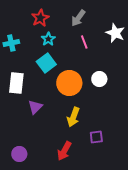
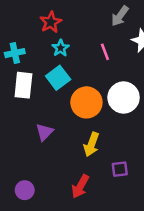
gray arrow: (78, 18) -> (120, 16), moved
white circle: (99, 79) -> (124, 97), size x1.6
white rectangle: (16, 83) -> (23, 85), moved

